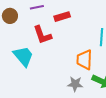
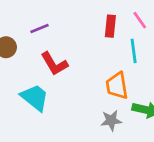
red rectangle: (62, 17) -> (110, 26), moved, turned -56

